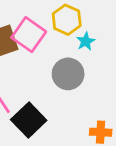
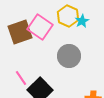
cyan star: (86, 41) -> (82, 21), moved

